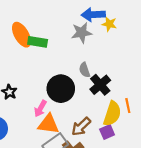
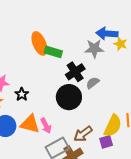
gray semicircle: (84, 70) -> (93, 83), turned 64
black cross: (100, 85) -> (75, 72), moved
pink arrow: (40, 109) -> (46, 126), moved, turned -63
orange triangle: (48, 124) -> (30, 124), moved

